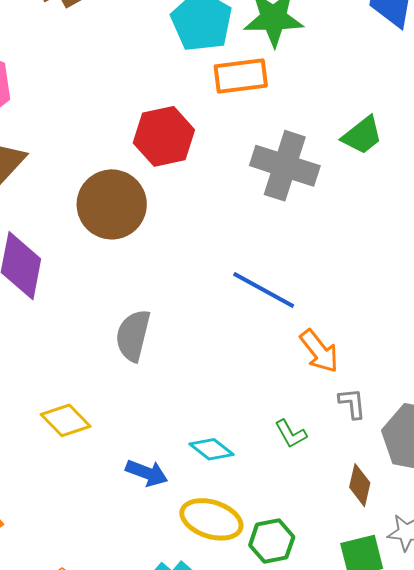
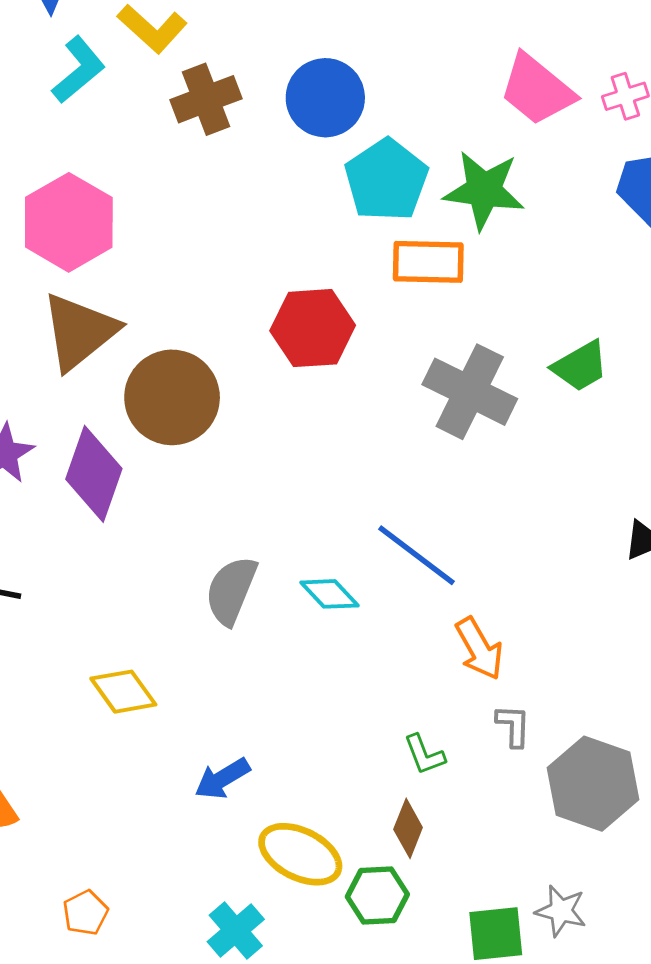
brown circle: (112, 204) -> (172, 397), moved
cyan diamond: (212, 449) -> (329, 594), moved
blue arrow: (147, 473) -> (222, 779), turned 120
brown diamond: (360, 485) -> (408, 828), moved

